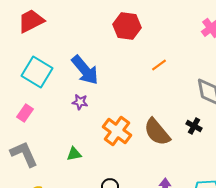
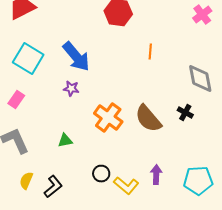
orange line: (159, 65) -> (150, 52), turned -49

